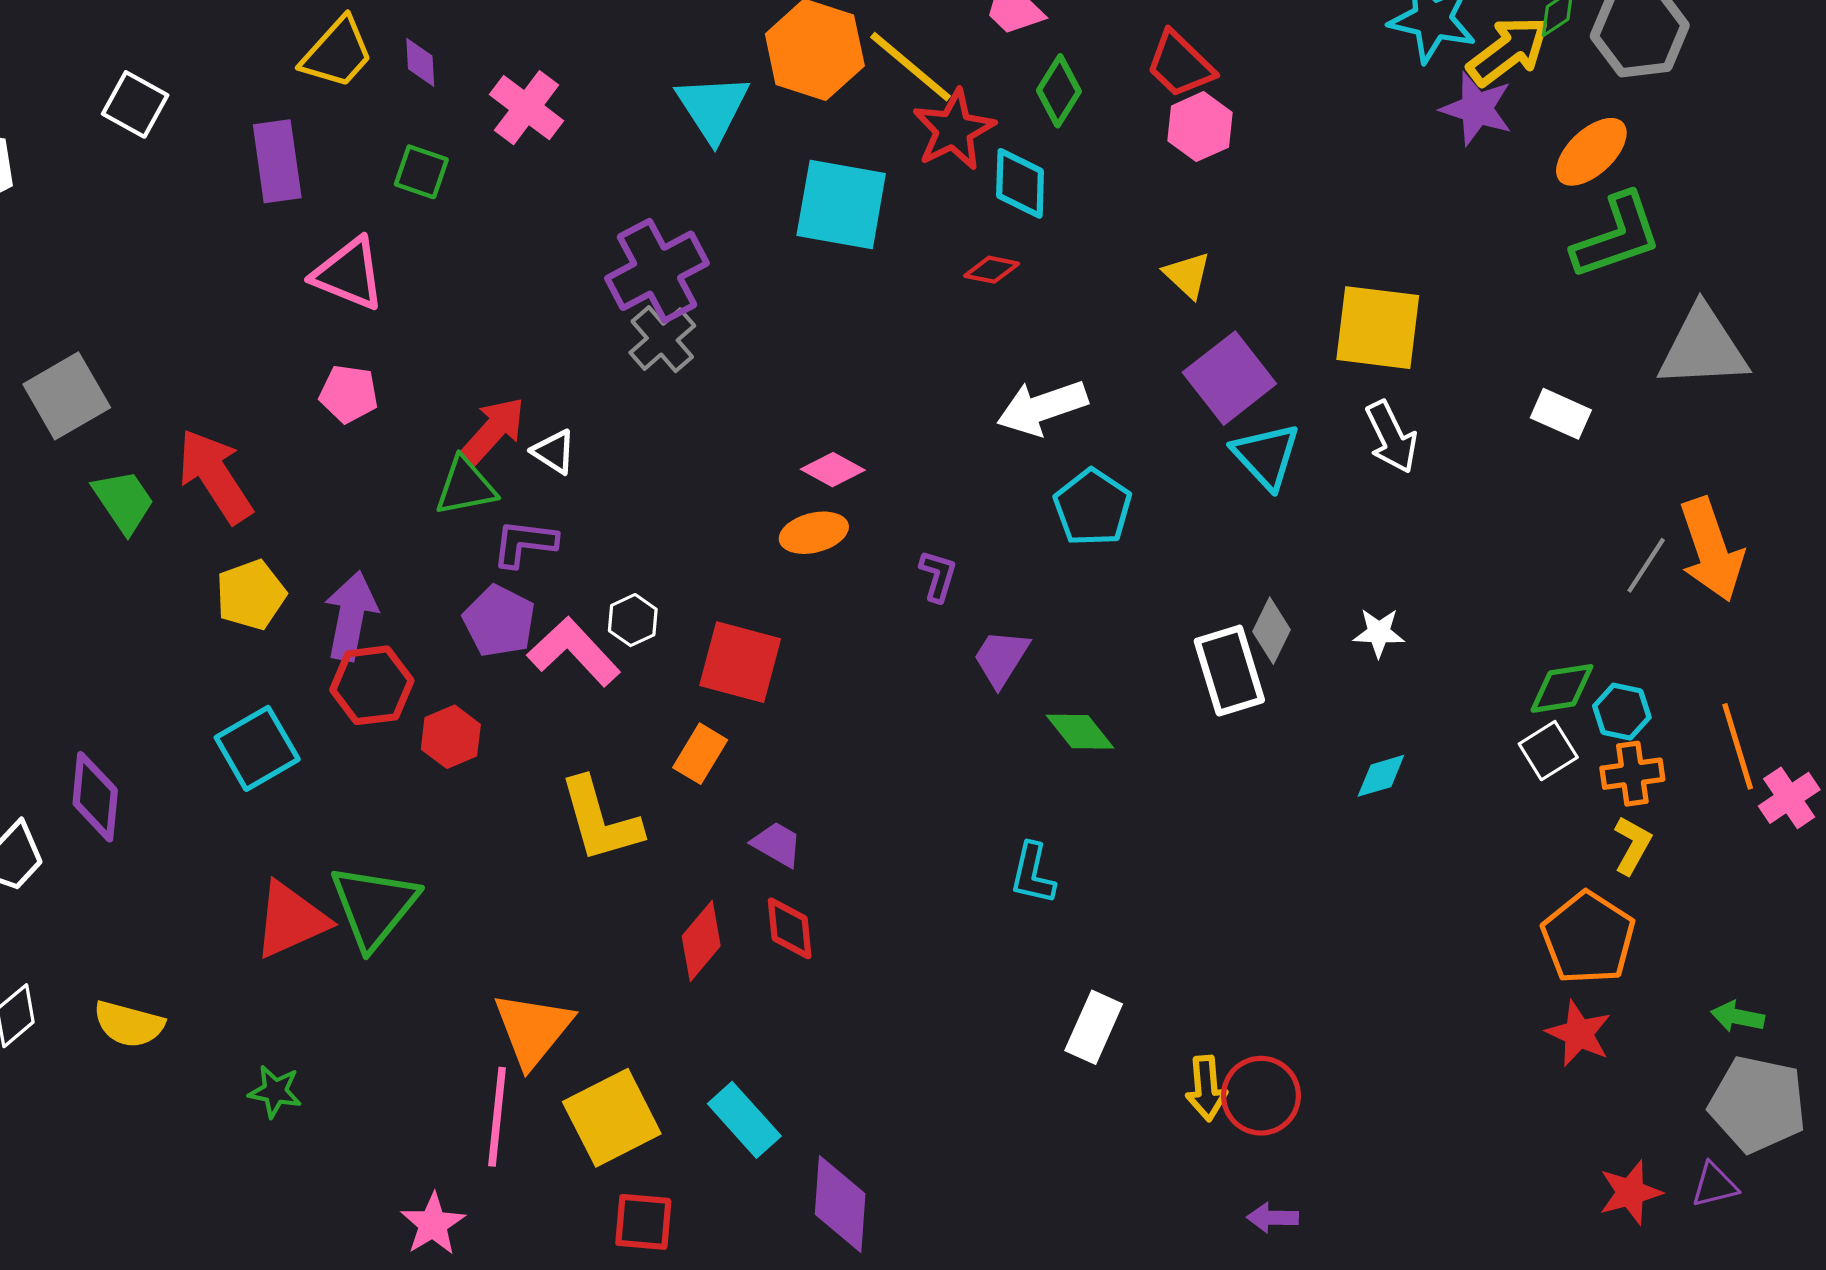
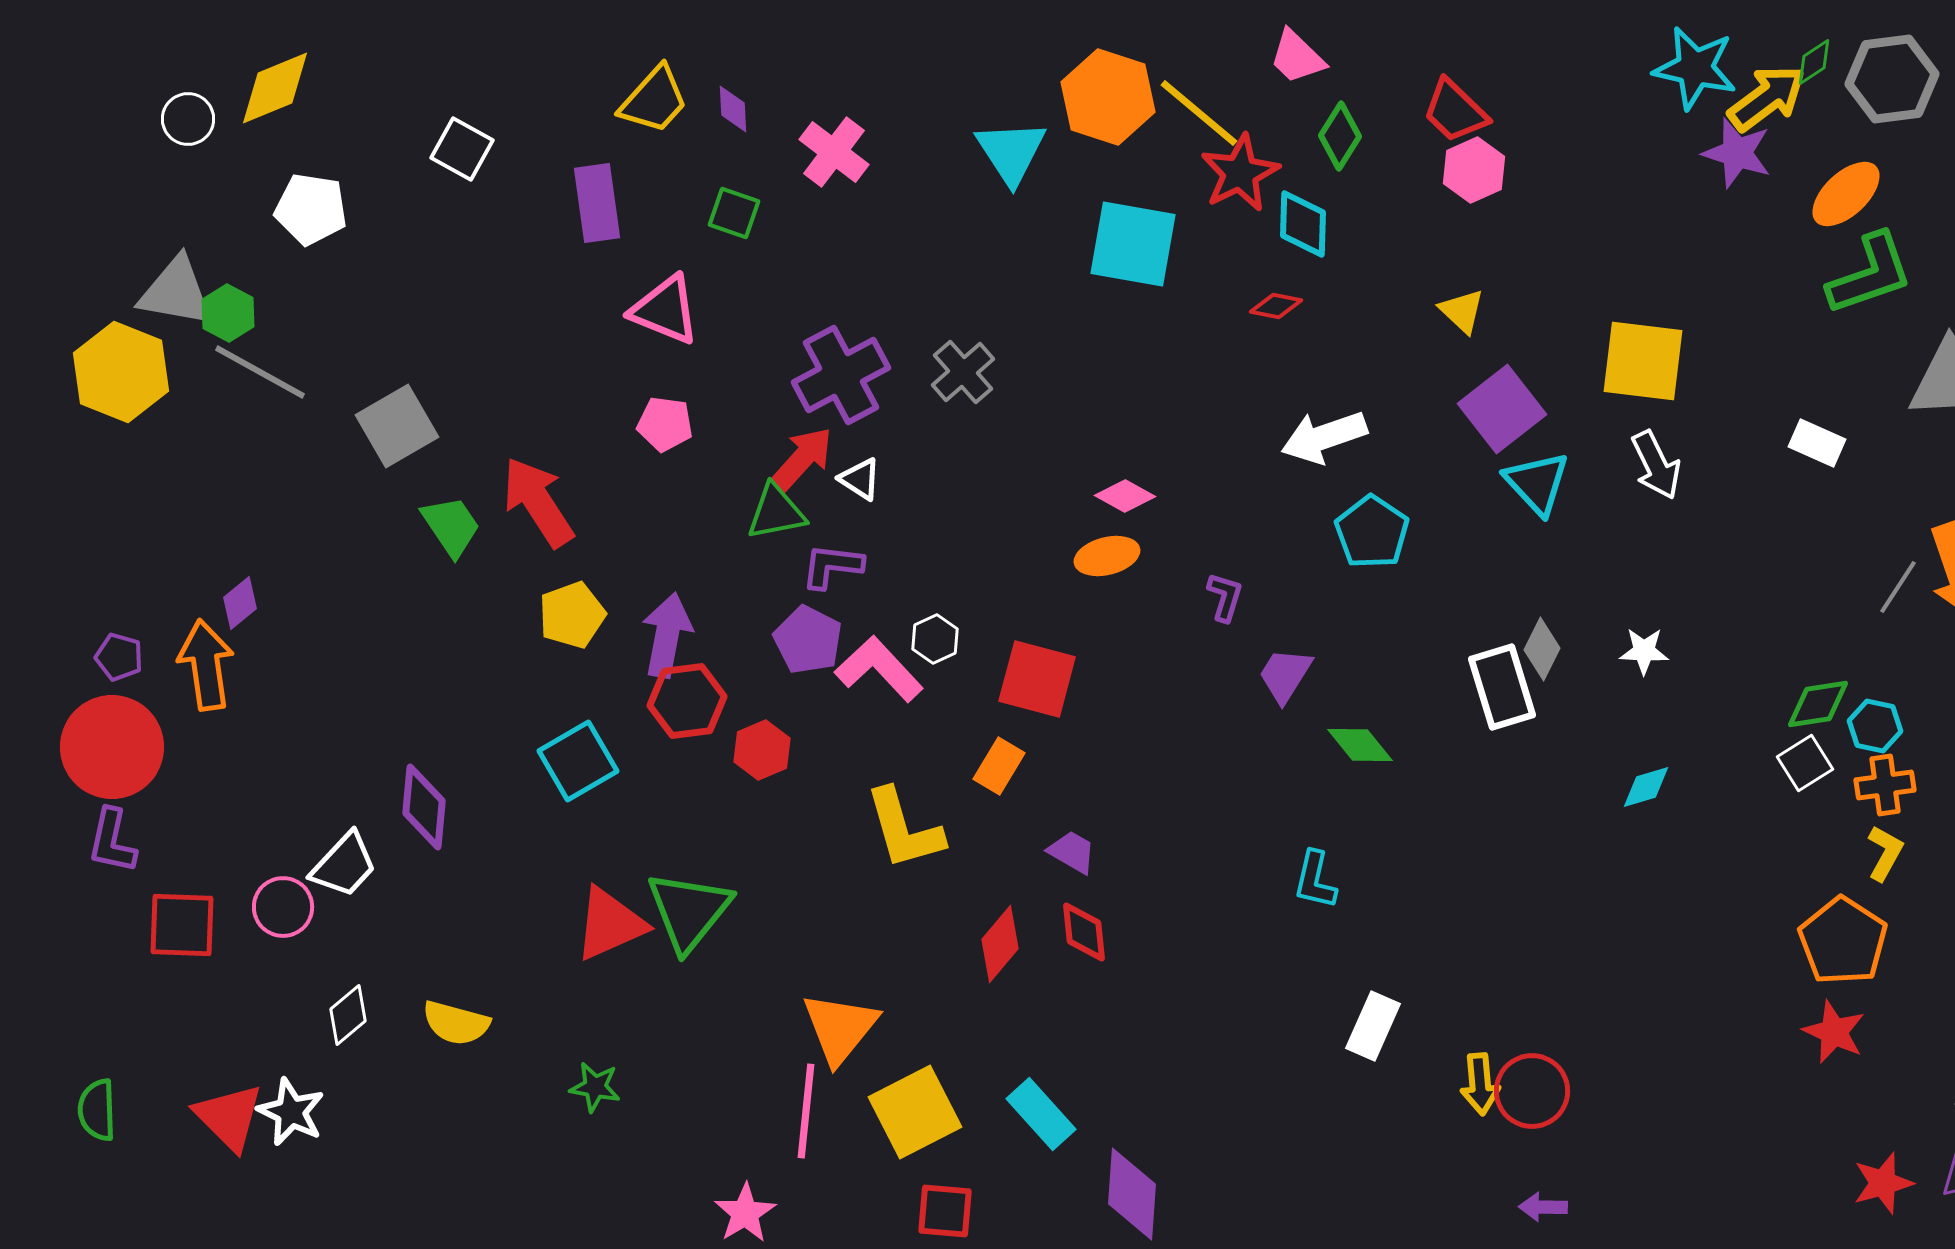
purple cross: (657, 271) -> (841, 375), moved

